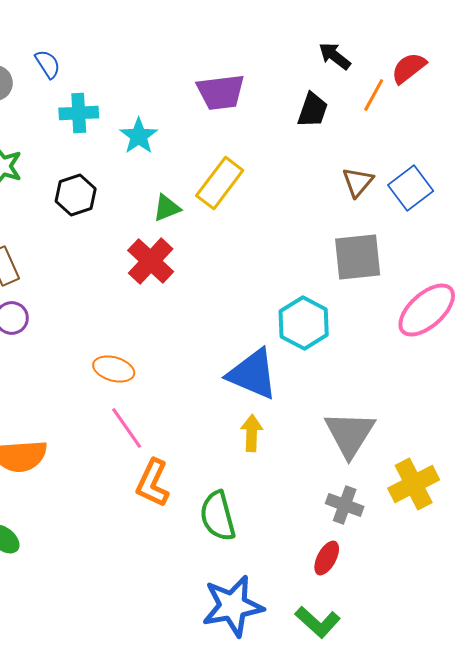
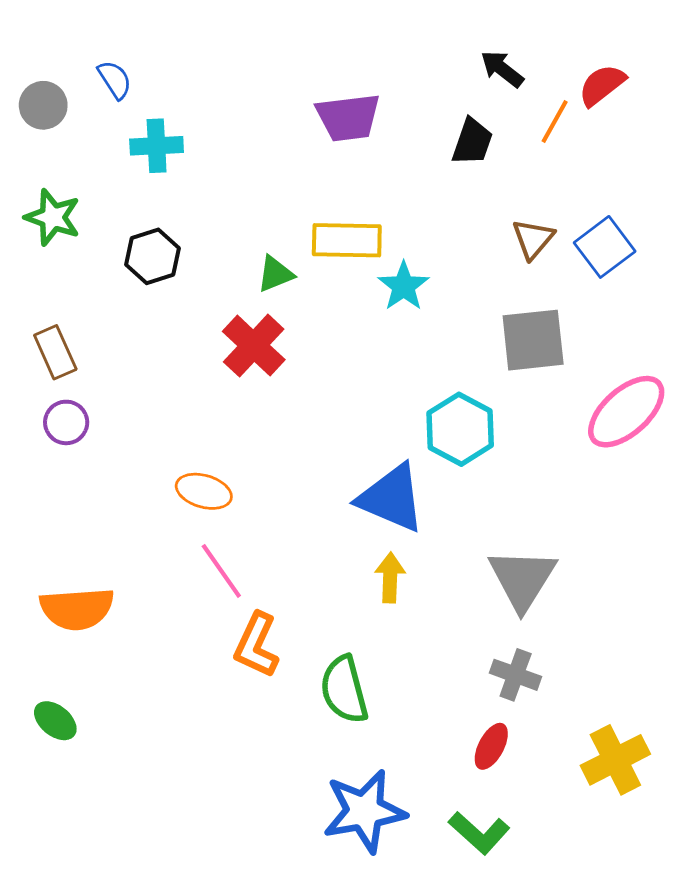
cyan star: (139, 136) -> (404, 286), moved
yellow rectangle: (220, 183) -> (347, 240), turned 54
yellow cross: (414, 484) -> (615, 760), moved

